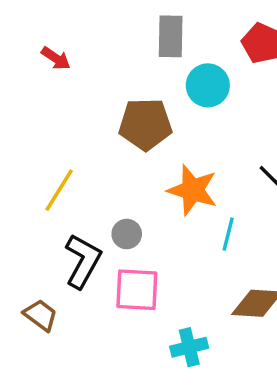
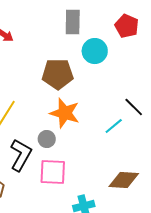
orange star: (193, 190) -> (65, 113), moved
cyan line: (228, 234) -> (114, 126), moved, turned 36

